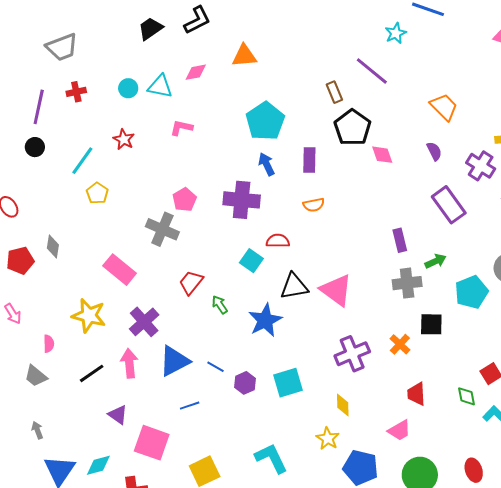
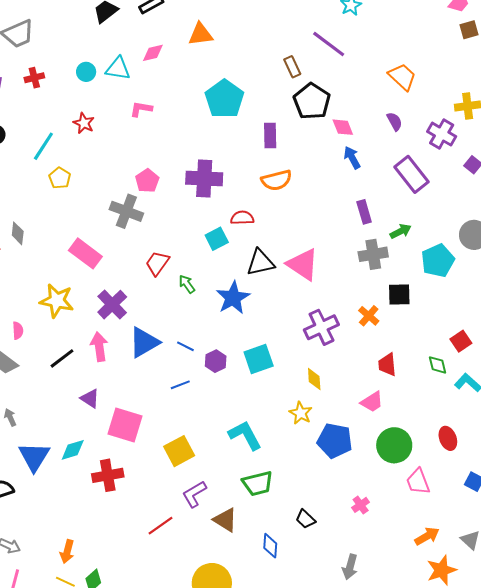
blue arrow: (267, 164) -> (352, 158), moved
orange semicircle: (314, 205) -> (277, 180), size x1.4
cyan square: (251, 261) -> (217, 239), turned 30
blue line: (190, 406) -> (180, 385), moved

